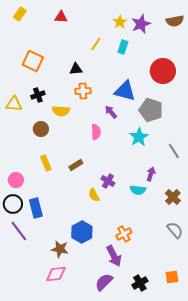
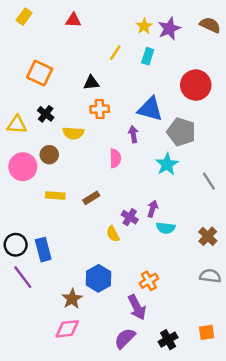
brown semicircle: (175, 21) -> (210, 25), turned -144
black cross: (38, 95) -> (46, 114), turned -32
purple arrow: (111, 112) -> (133, 134), turned 32
yellow rectangle: (46, 163) -> (55, 196), turned -63
purple arrow: (151, 174) -> (153, 209), moved
pink circle: (16, 180) -> (23, 167), moved, size x1.5
gray semicircle: (175, 230) -> (210, 276), turned -42
brown star: (60, 249) -> (72, 299), turned 30

